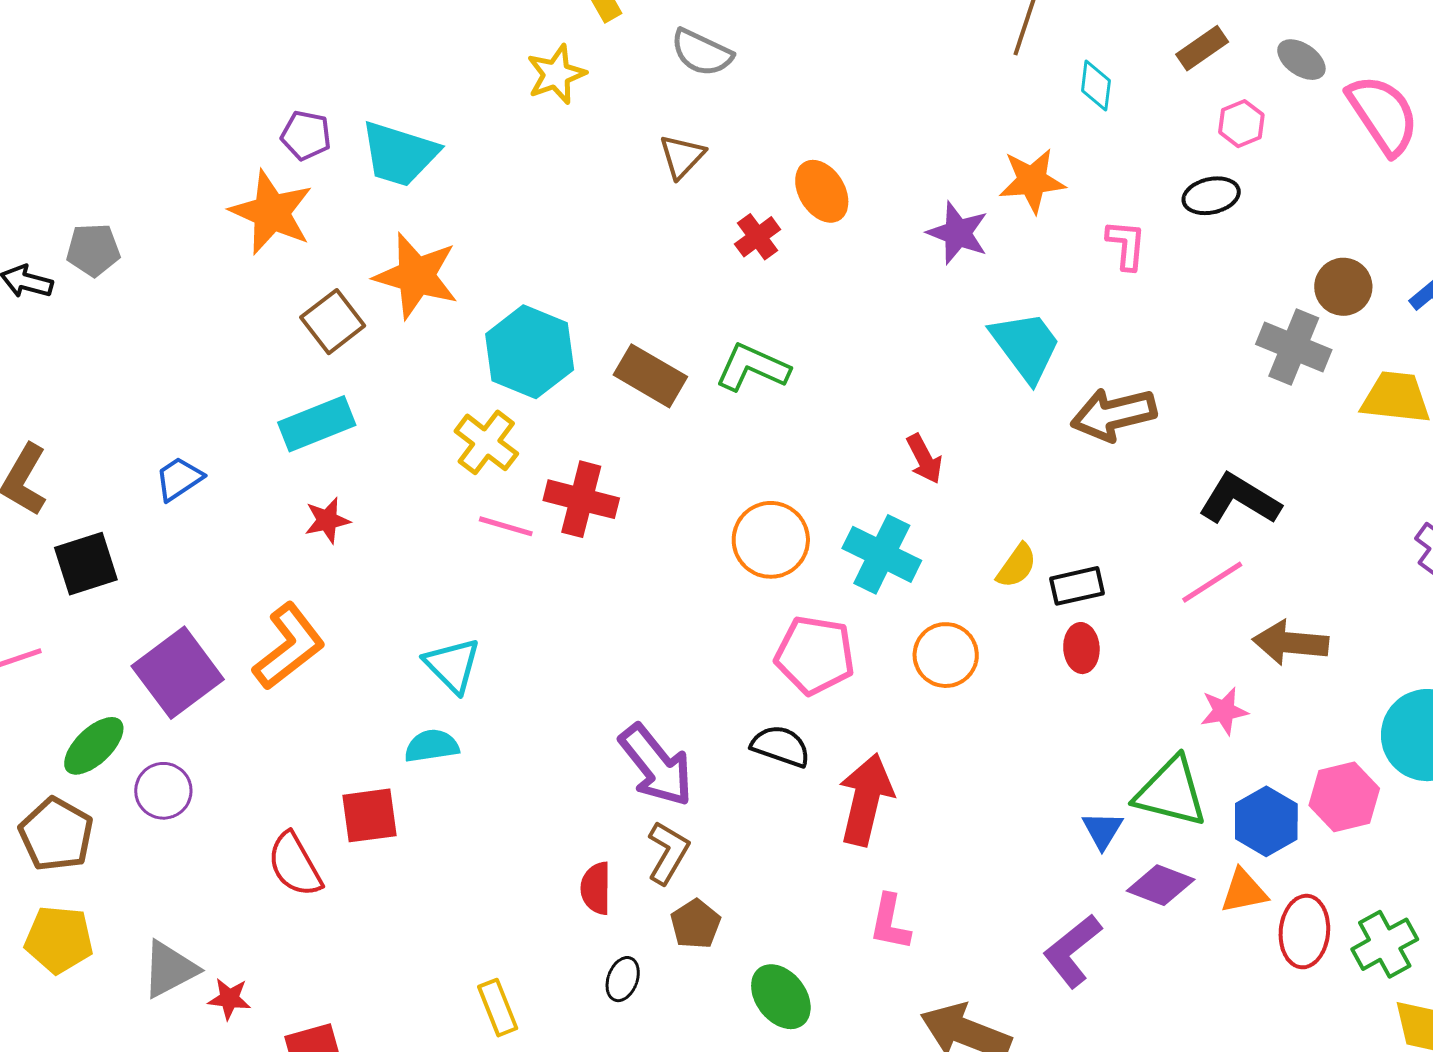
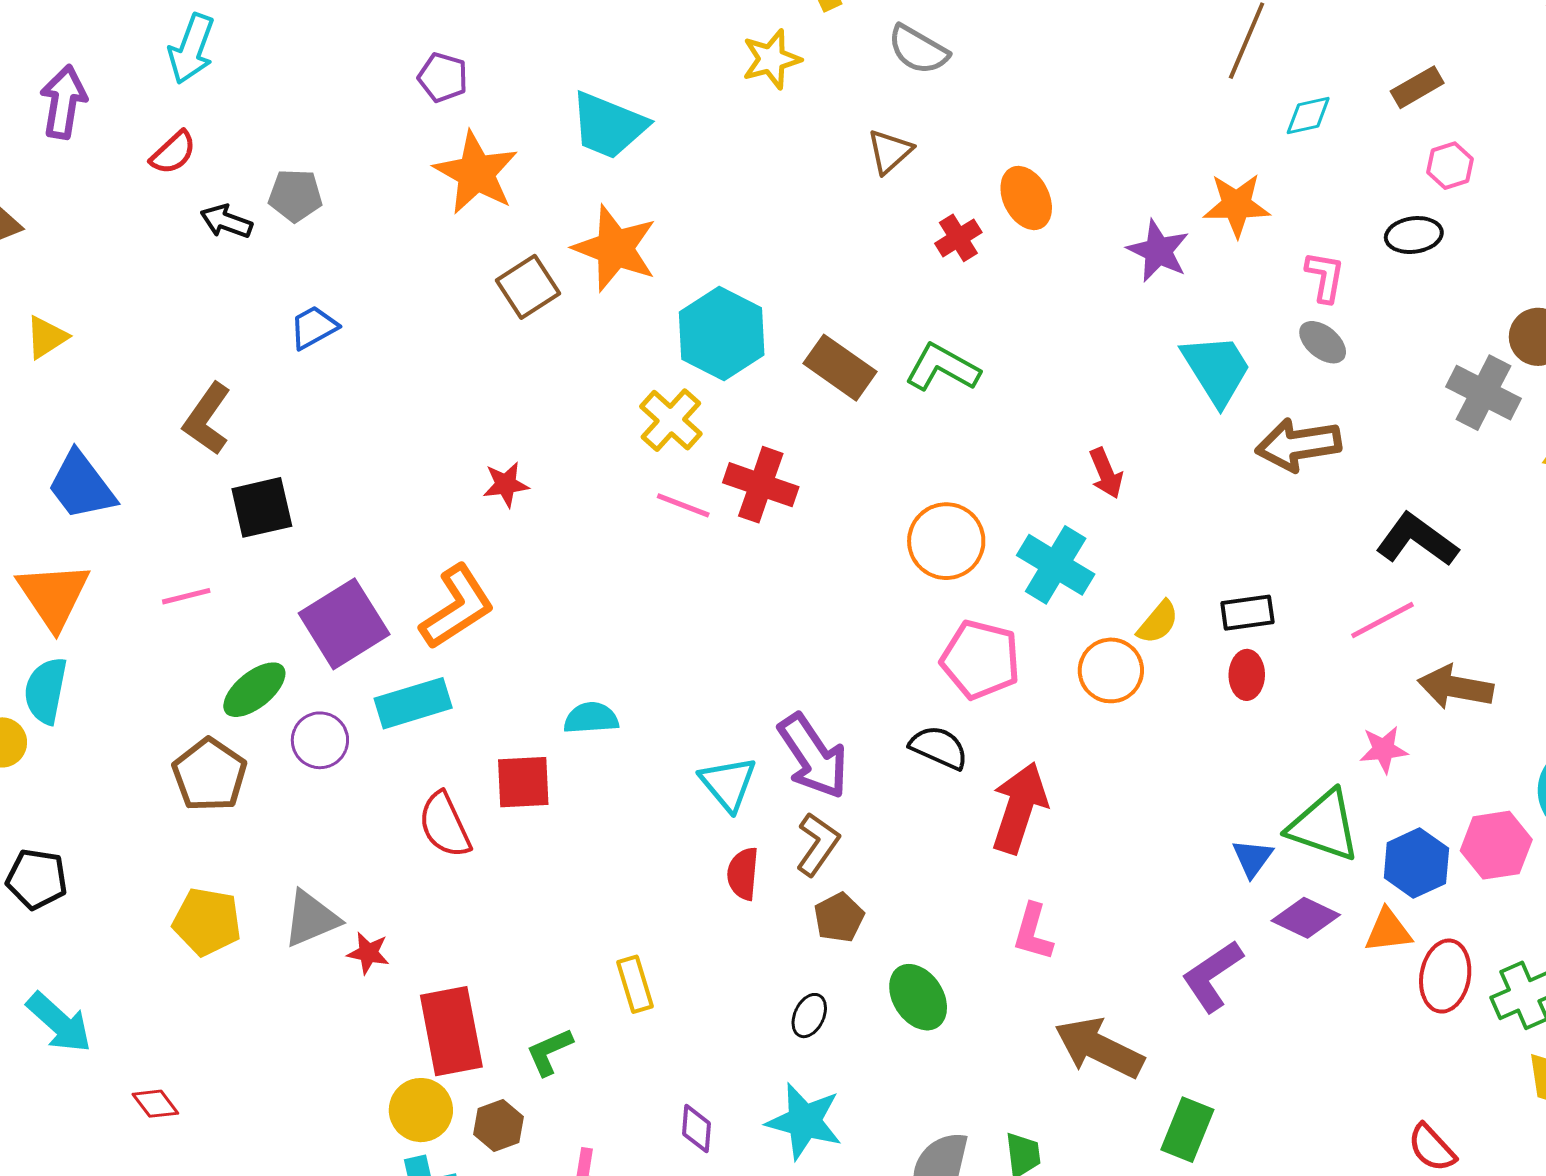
gray ellipse: (1301, 60) -> (1323, 342), moved
cyan diamond: (1096, 86) -> (1308, 116), turned 66
purple pentagon: (306, 135) -> (443, 77), moved
cyan rectangle: (317, 424) -> (413, 703), moved
blue trapezoid: (179, 479) -> (314, 327), moved
yellow semicircle: (1017, 566) -> (1158, 622), moved
cyan triangle: (452, 665) -> (728, 784), moved
yellow pentagon: (59, 940) -> (207, 922), moved
black ellipse: (623, 979) -> (809, 1016), moved

